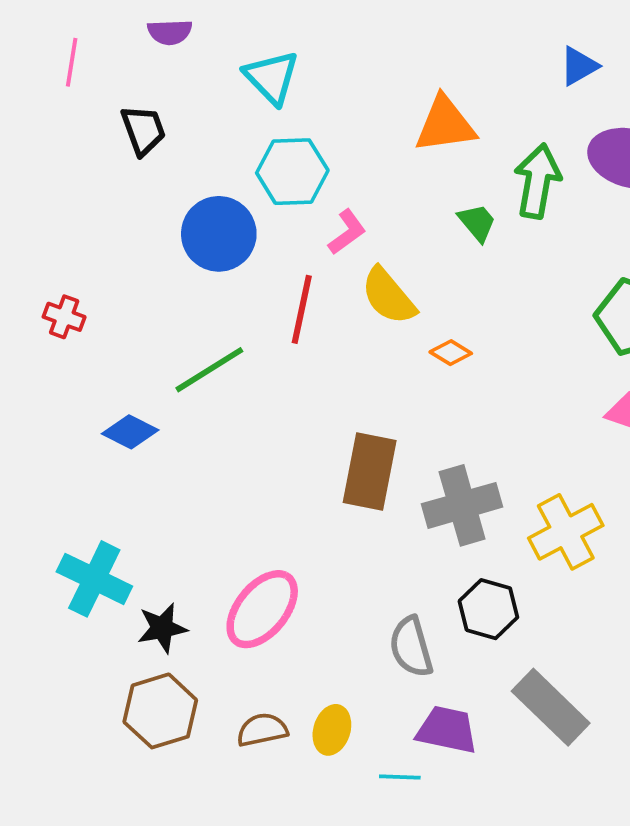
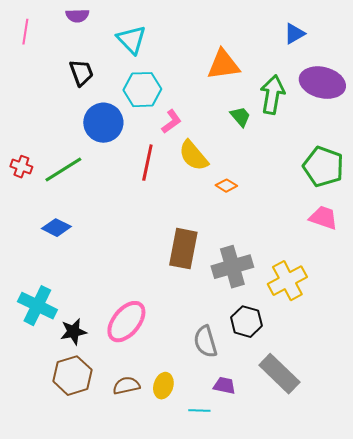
black trapezoid: (143, 130) -> (81, 73), moved
green line: (209, 370) -> (63, 170), moved
purple trapezoid: (447, 730) -> (224, 386), size x0.7

